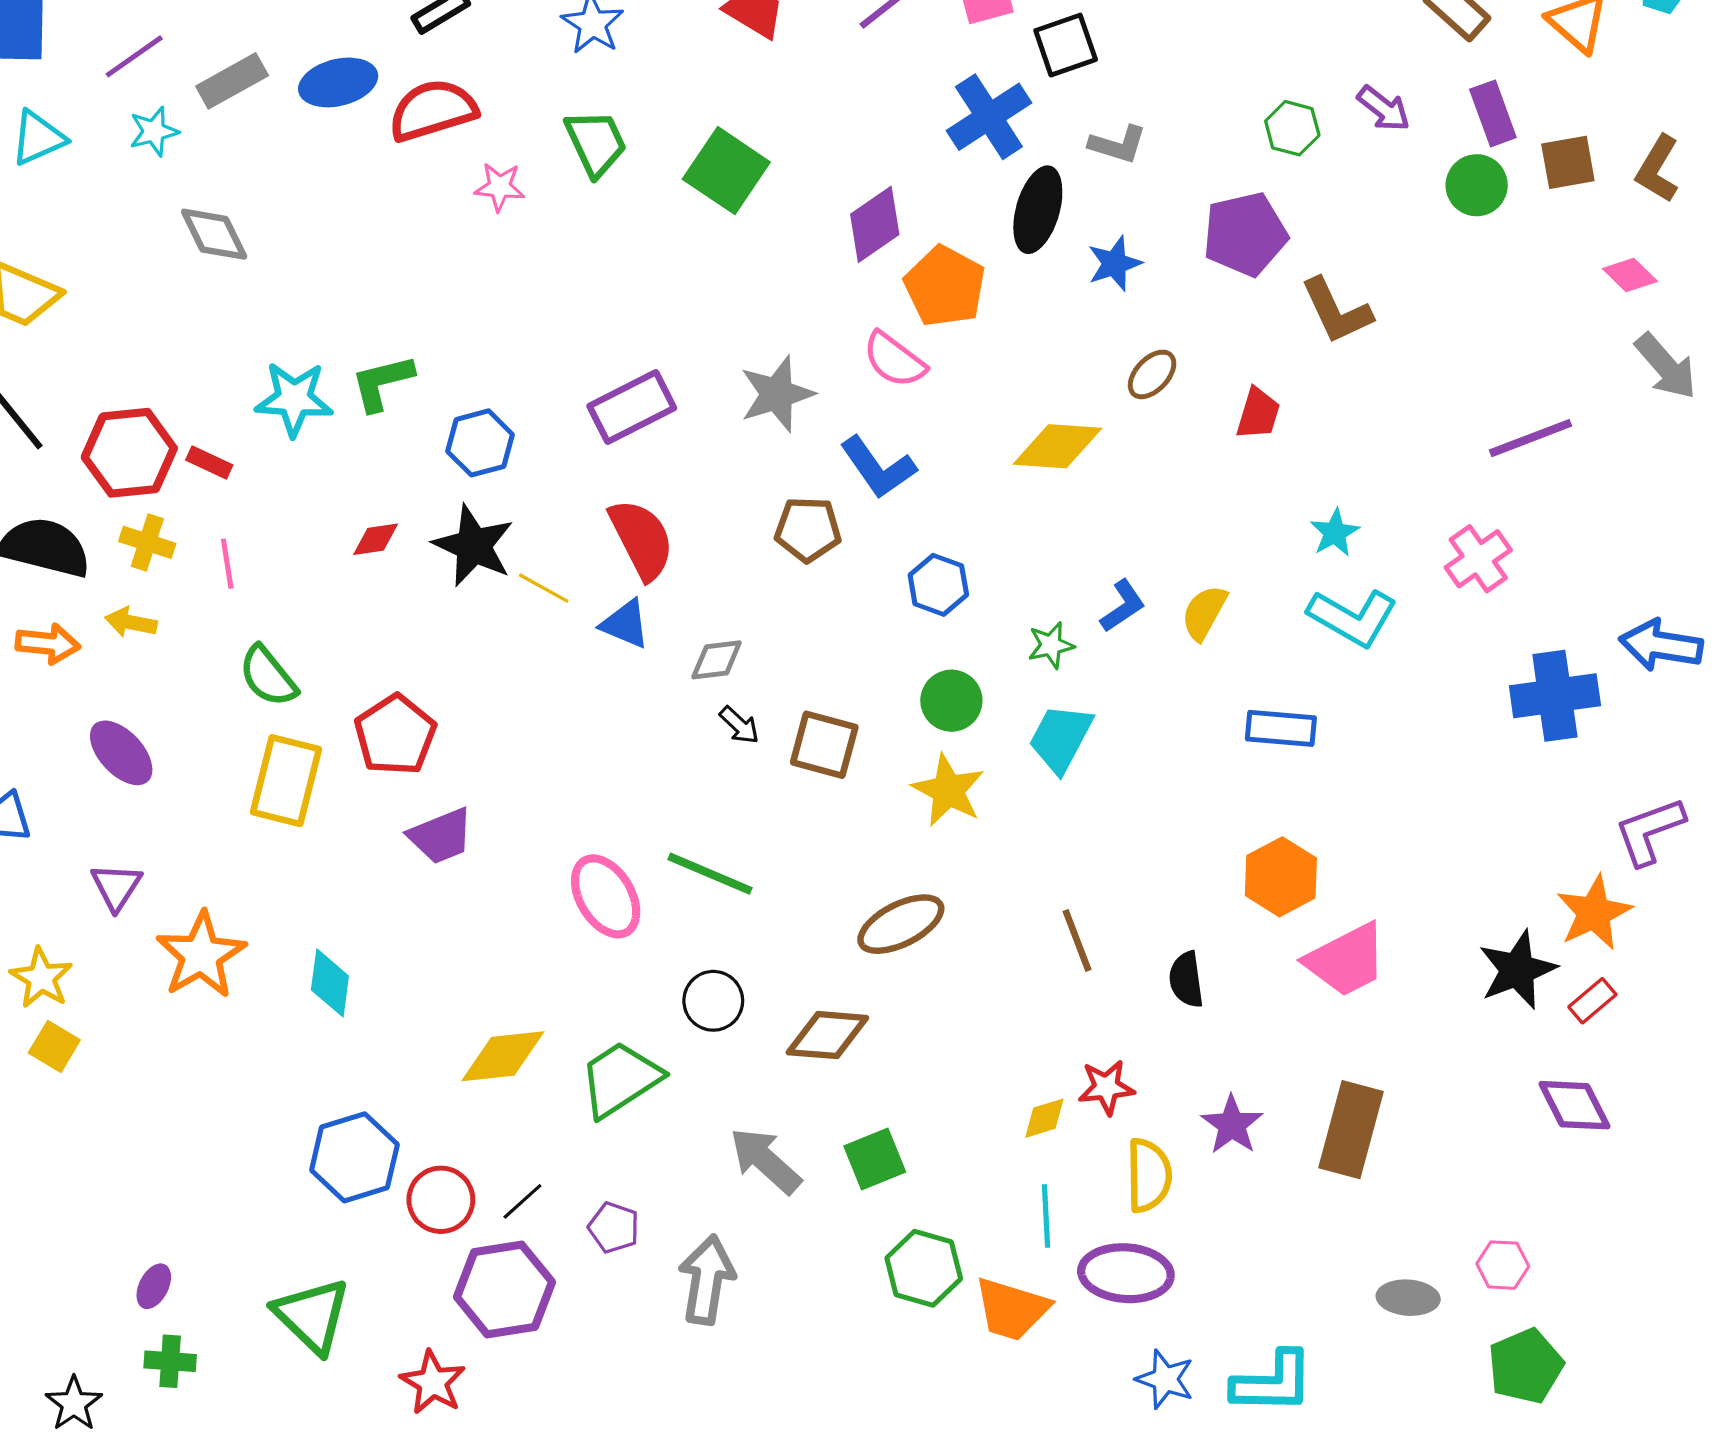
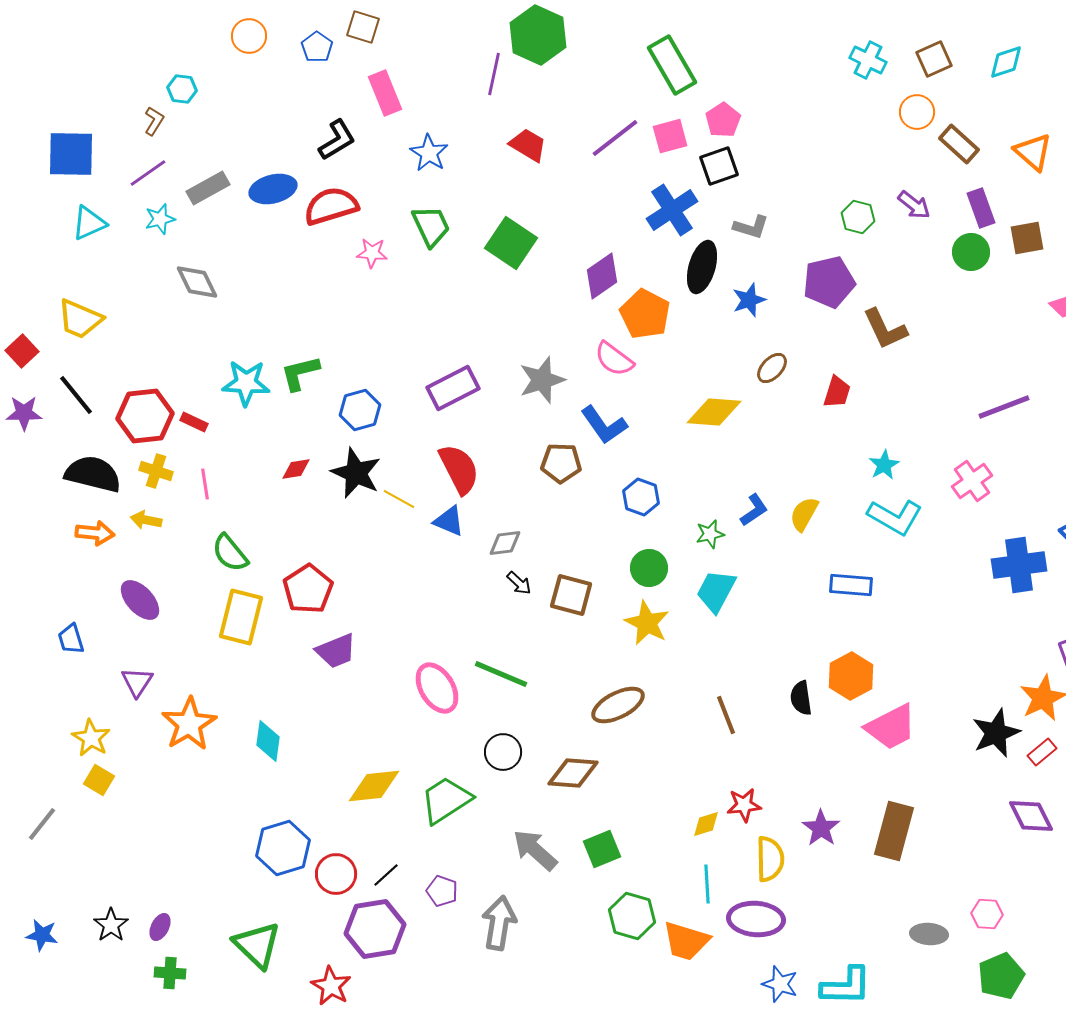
black semicircle: (1186, 980) -> (801, 698), moved
black star: (74, 1404) -> (111, 925), moved

